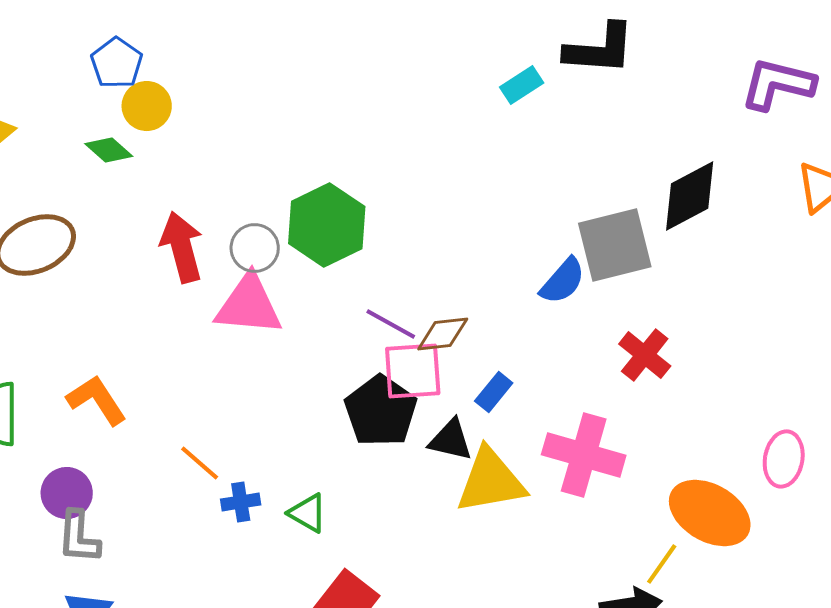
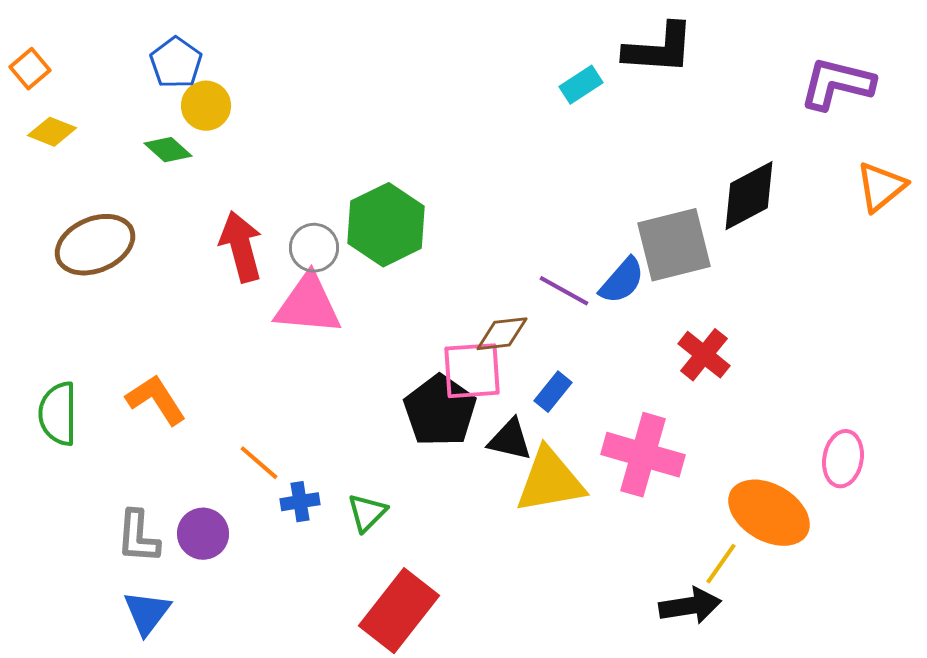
purple line: (391, 324) -> (564, 291), moved
purple circle: (67, 493) -> (203, 534), moved
green triangle: (308, 513) -> (367, 513), turned 45

